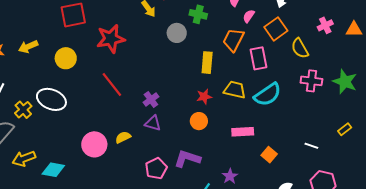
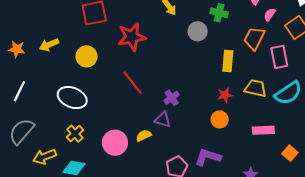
yellow cross: (23, 110) -> (75, 134), moved
purple triangle: (153, 123) -> (163, 120), moved

